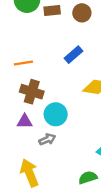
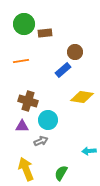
brown circle: (82, 13) -> (75, 52), moved
orange line: (23, 63) -> (21, 61), moved
green semicircle: (88, 178) -> (61, 173), moved, turned -42

